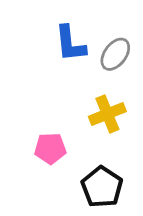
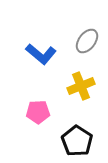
blue L-shape: (70, 44) -> (41, 54), moved, turned -44

